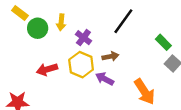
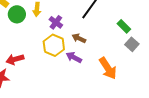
brown arrow: (110, 56) -> (79, 38), turned -144
red arrow: (47, 69) -> (15, 59), moved

